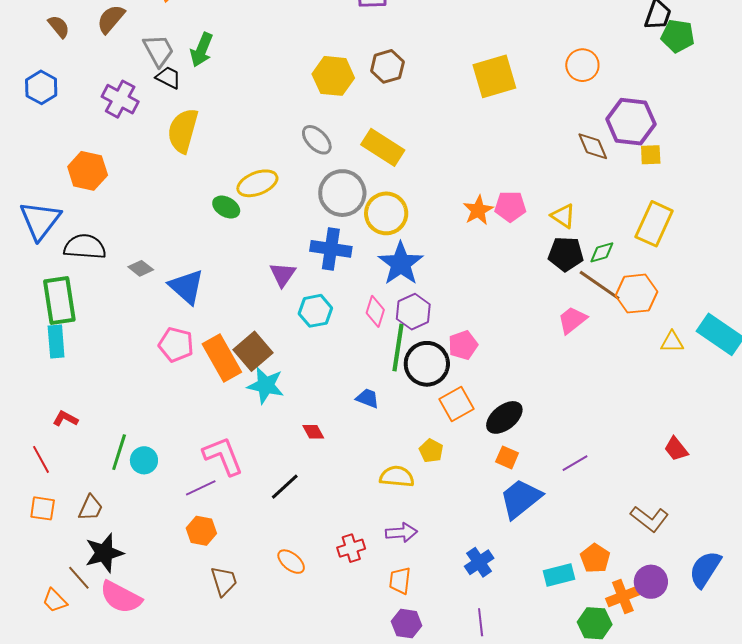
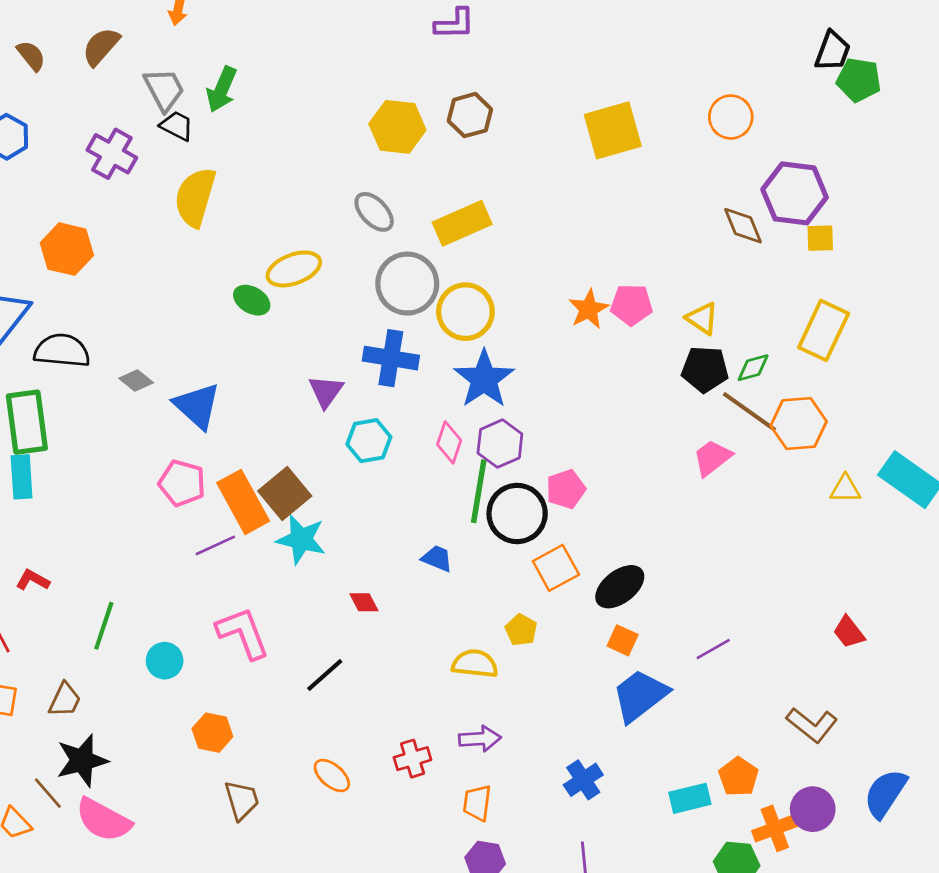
yellow rectangle: (383, 147) -> (462, 223), turned -57
cyan circle: (144, 460) -> (165, 661), moved
purple line: (201, 488) -> (215, 545), moved

